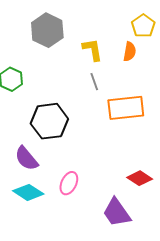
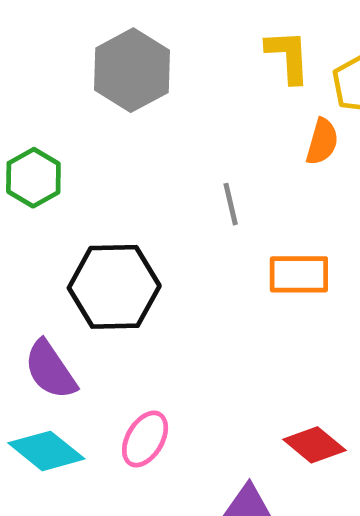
yellow L-shape: (92, 50) -> (288, 56), moved
orange rectangle: (126, 108) -> (299, 274), size x0.7

